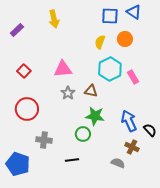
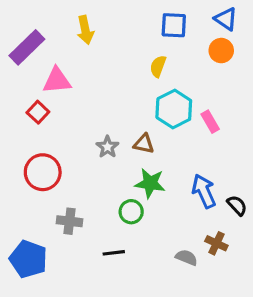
blue triangle: (134, 12) -> (226, 19), moved
purple rectangle: (17, 30) -> (27, 47), size x1.6
orange circle: (125, 39) -> (221, 51), moved
pink triangle: (63, 69) -> (57, 81), moved
brown cross: (132, 147) -> (216, 243), moved

